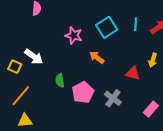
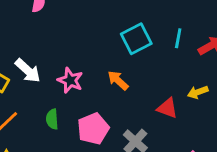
pink star: (74, 35) -> (70, 80), moved
yellow arrow: (153, 60) -> (198, 92), turned 48
green semicircle: (60, 80) -> (52, 119), moved

